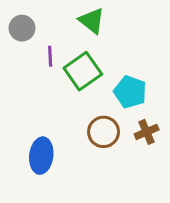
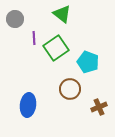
brown cross: (147, 132) -> (99, 107), moved

